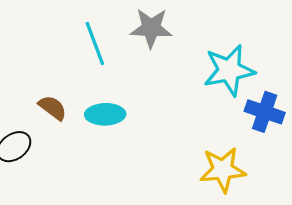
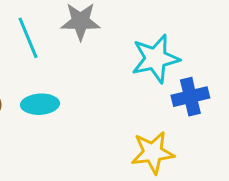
blue cross: (265, 112) -> (190, 97), turned -30

